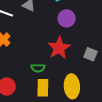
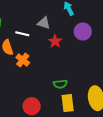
red star: (59, 48) -> (55, 41), moved, size x0.6

